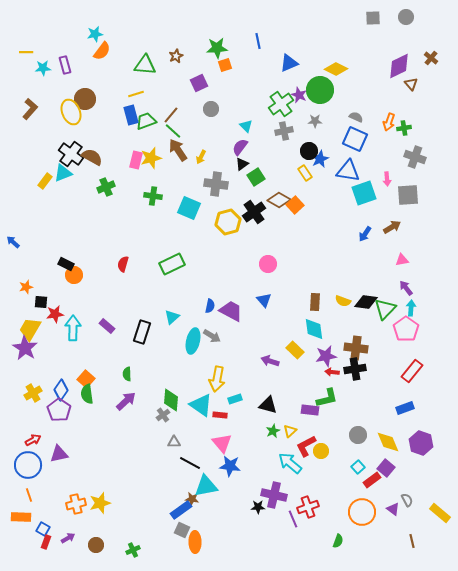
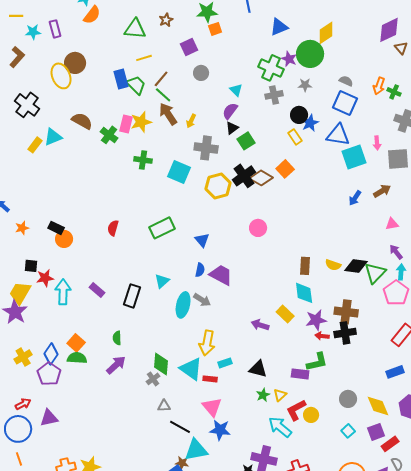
yellow diamond: (336, 69) -> (326, 33), turned -60
yellow line: (136, 94) -> (144, 58), moved
green cross: (281, 104) -> (271, 68), turned -30
brown L-shape: (30, 109) -> (17, 57), moved
green trapezoid: (146, 121) -> (136, 85), turned 65
green cross: (404, 128) -> (394, 92), turned 32
black cross: (71, 154) -> (27, 105), moved
green cross: (106, 187) -> (109, 135), moved, turned -30
brown diamond: (279, 200) -> (261, 178), moved
orange star: (26, 287) -> (22, 228), moved
blue triangle: (264, 300) -> (202, 240), moved
green semicircle: (87, 394) -> (77, 358), turned 102
purple square: (386, 468) -> (376, 432), turned 30
red rectangle: (372, 480) -> (390, 444), moved

